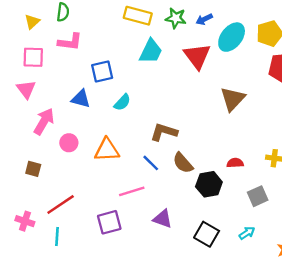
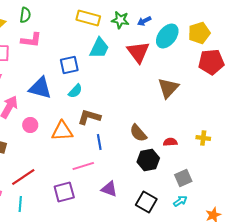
blue square: (102, 72) -> (69, 65), moved
blue triangle: (81, 99) -> (40, 88), size x1.4
brown L-shape: (164, 132) -> (89, 117), moved
blue line: (151, 163) -> (99, 142), turned 35
brown semicircle: (183, 163) -> (138, 133), moved
gray square: (258, 196) -> (183, 178), moved

